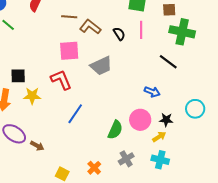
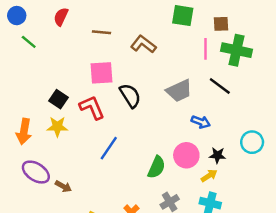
brown L-shape: (90, 27) -> (143, 44), moved
pink line: (141, 30) -> (205, 49), moved
black semicircle: (119, 34) -> (130, 96), moved, size x1.5
gray trapezoid: (101, 66) -> (179, 91), moved
black square: (18, 76) -> (59, 99), moved, turned 35

